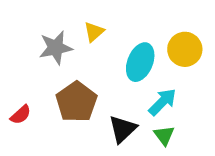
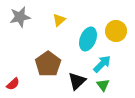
gray star: (56, 48) -> (20, 17), moved
red semicircle: (21, 115) -> (13, 84), moved

